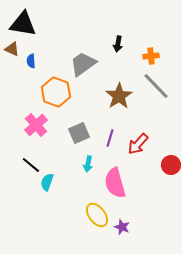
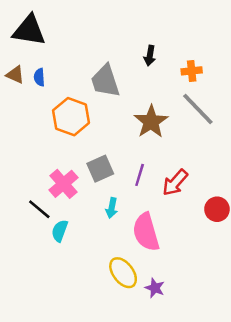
brown triangle: (12, 49) -> (15, 75), moved
gray trapezoid: (83, 64) -> (105, 81), turned -72
pink cross: (36, 125) -> (63, 184), moved

